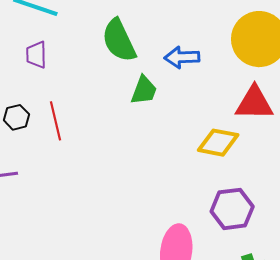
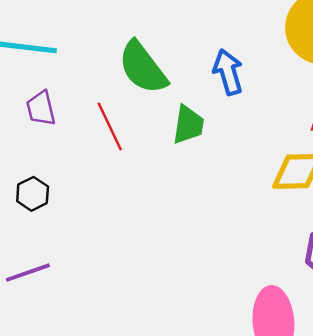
blue arrow: (182, 57) -> (228, 72), turned 88
red line: (55, 121) -> (110, 127), moved

